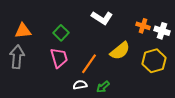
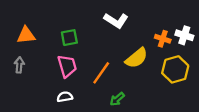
orange cross: (143, 26) -> (163, 39), moved
green square: (61, 33) -> (69, 38), turned 35
gray arrow: (17, 57) -> (19, 65), size x0.6
white semicircle: (80, 85) -> (65, 97), moved

